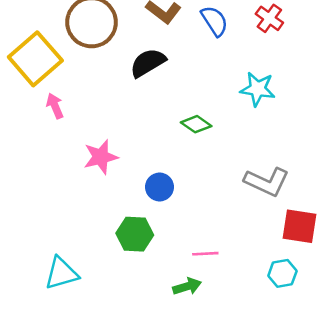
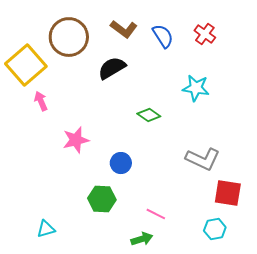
pink line: (205, 254) -> (156, 214), turned 30
cyan triangle: (61, 273) -> (46, 229), size x0.7

